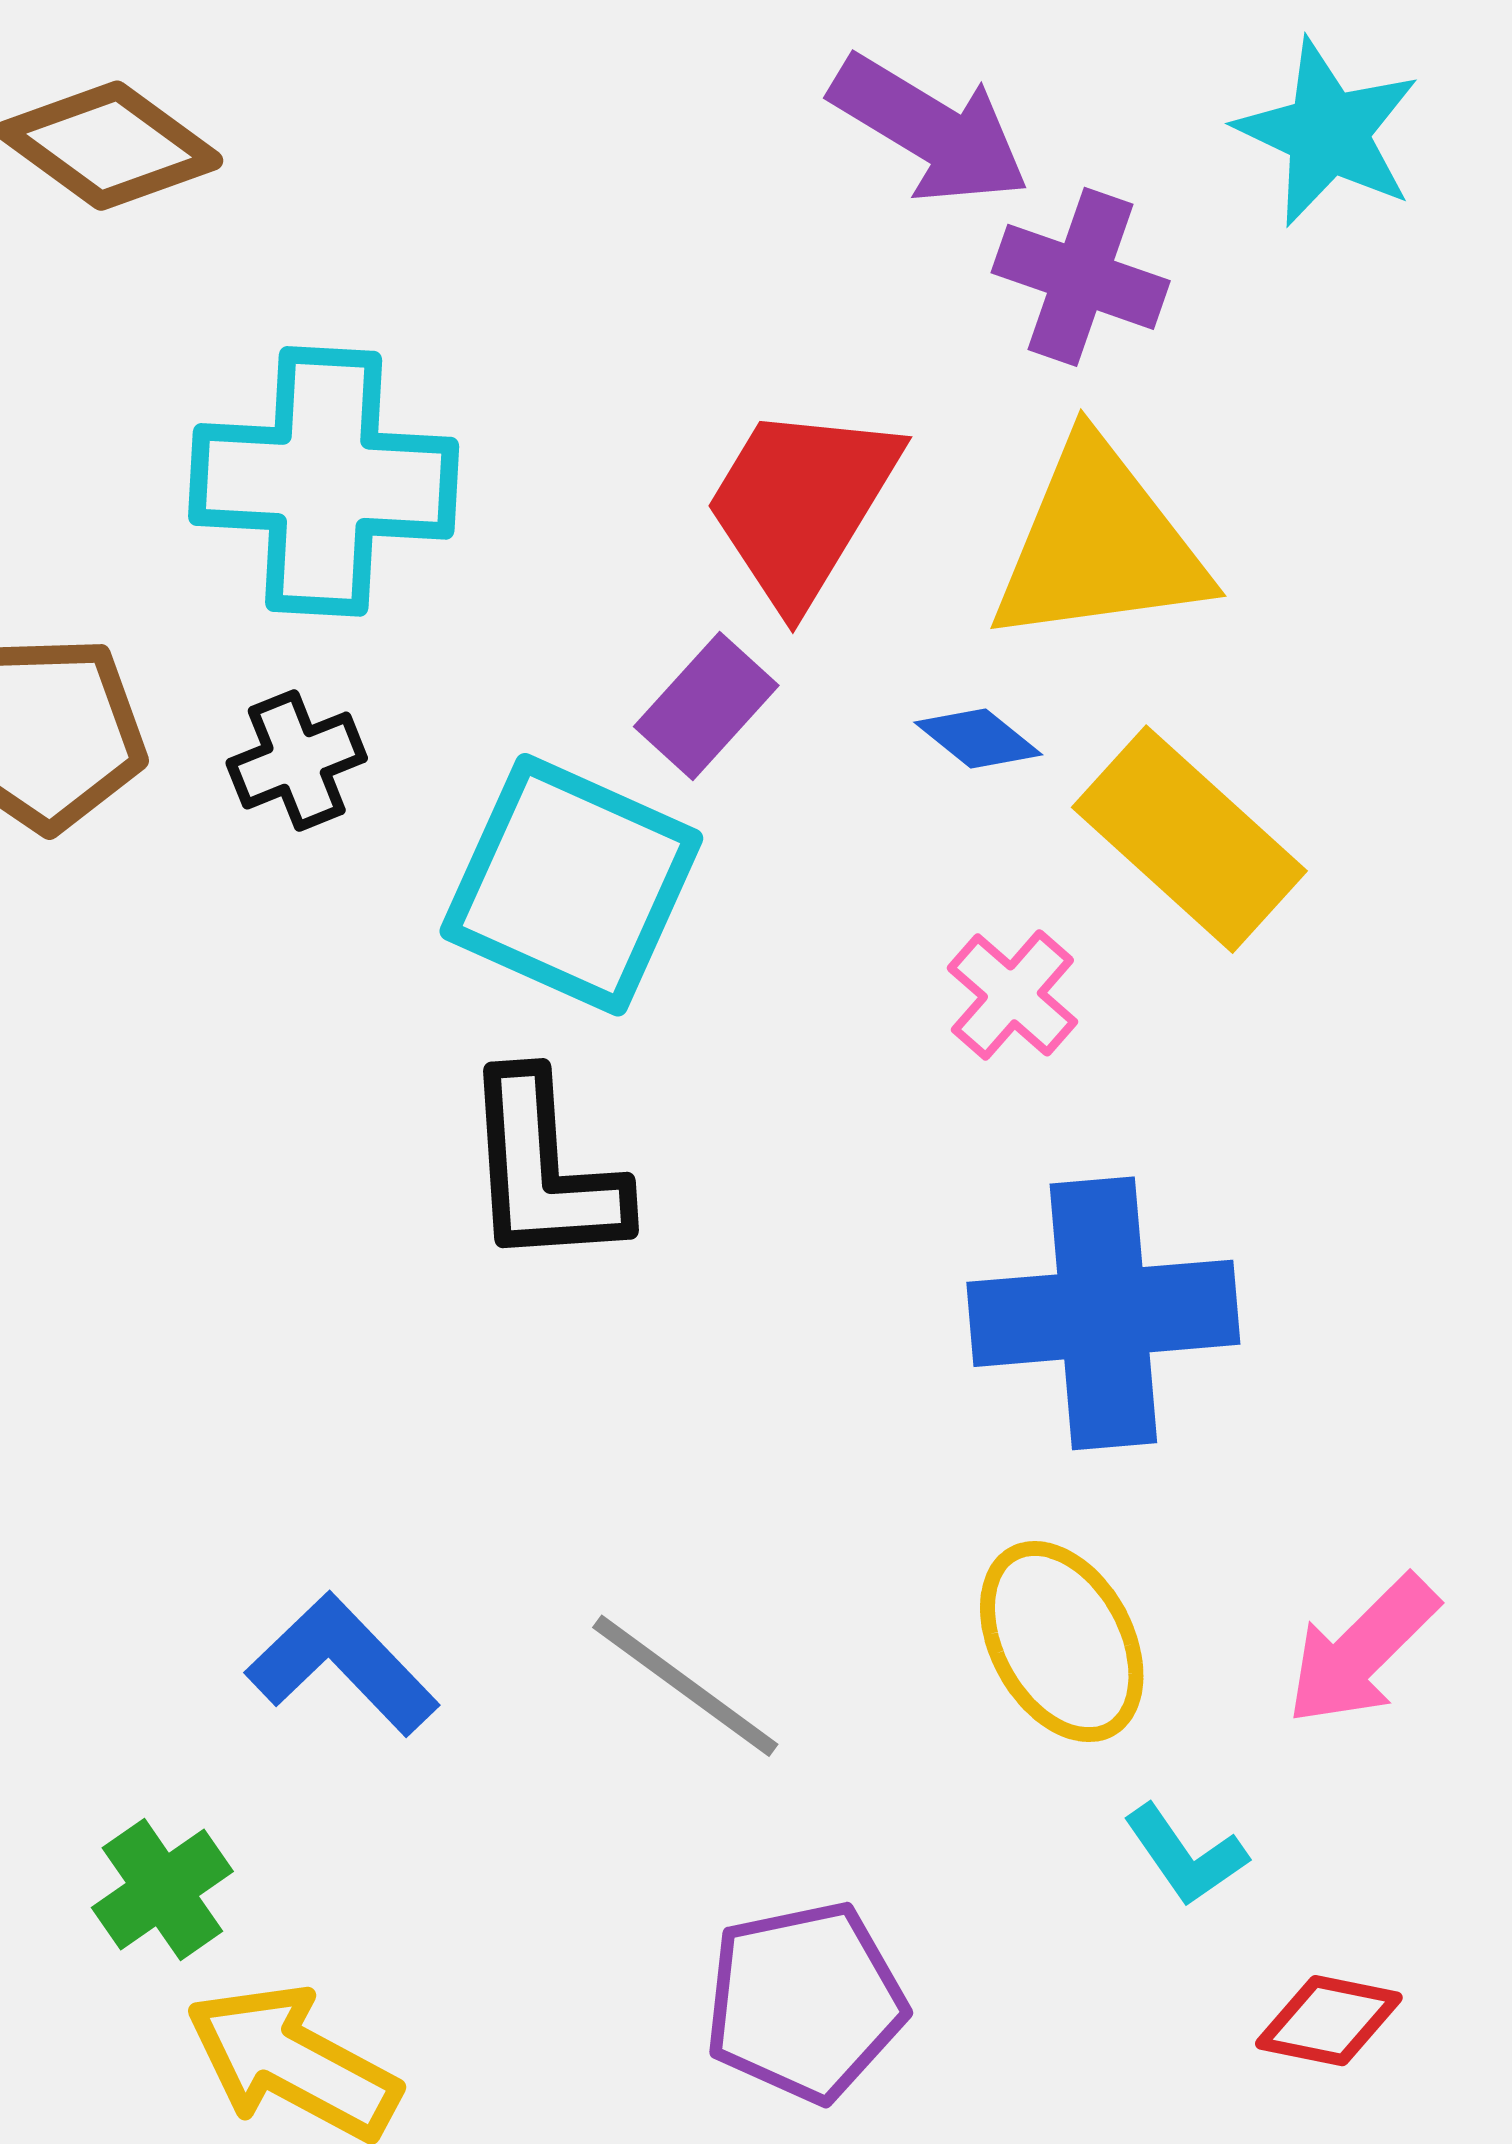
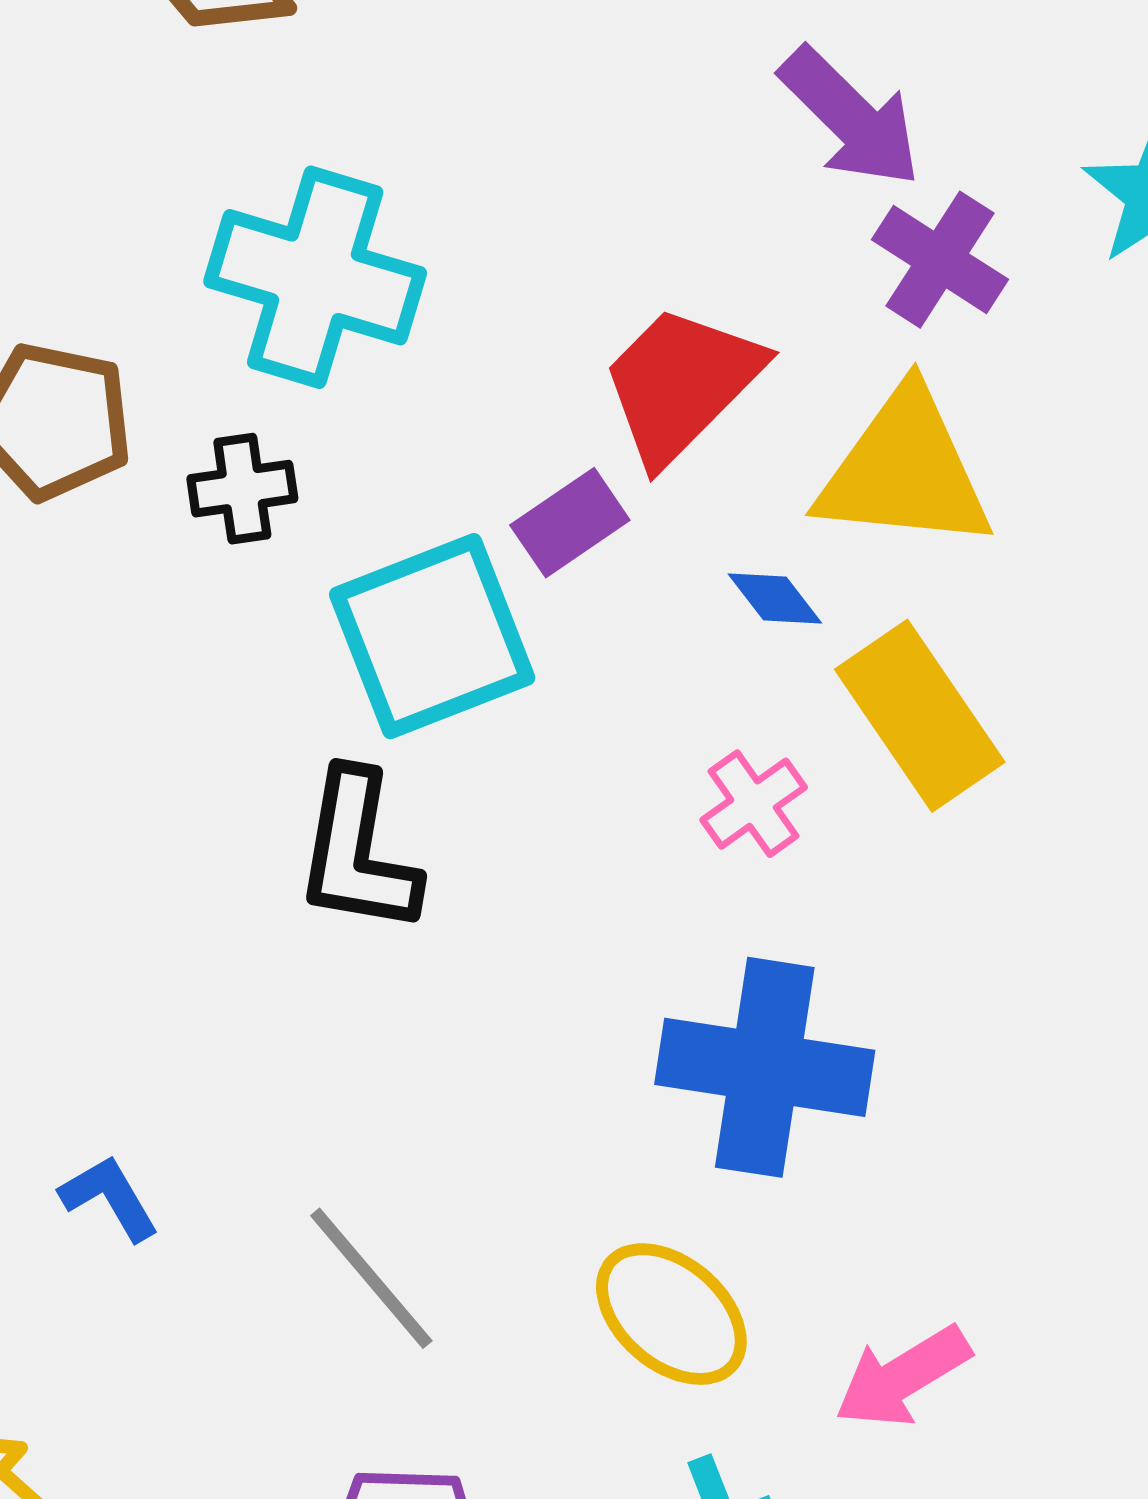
cyan square: (571, 885) -> (432, 636), turned 31
yellow ellipse: (1062, 1642) -> (671, 1314), turned -34
blue L-shape: (342, 1664) -> (110, 1198), size x0.7

